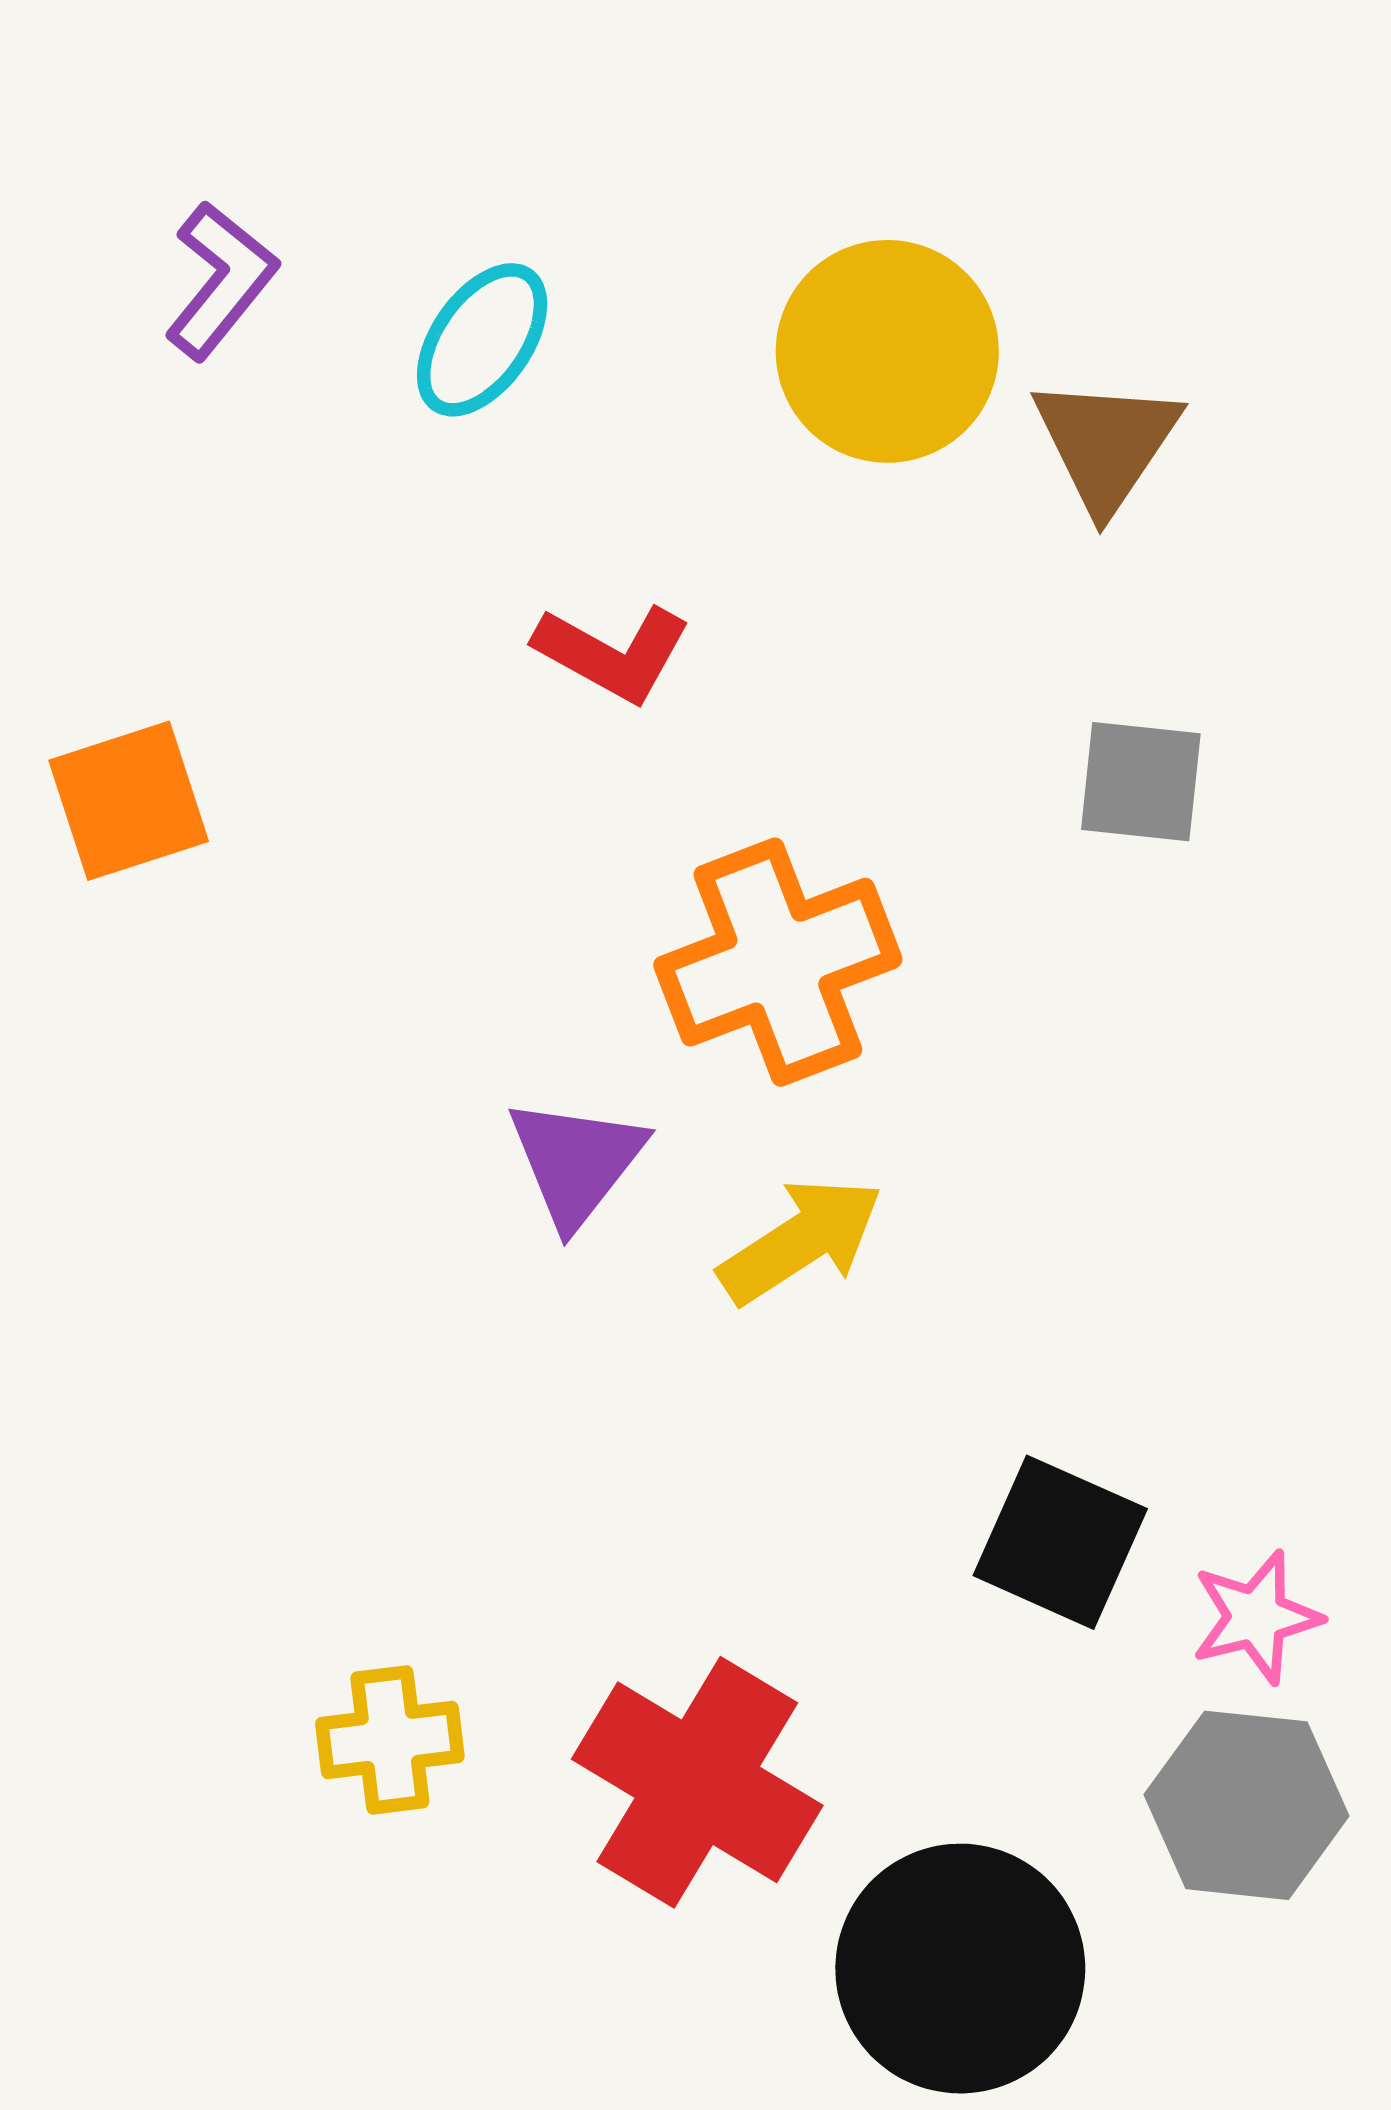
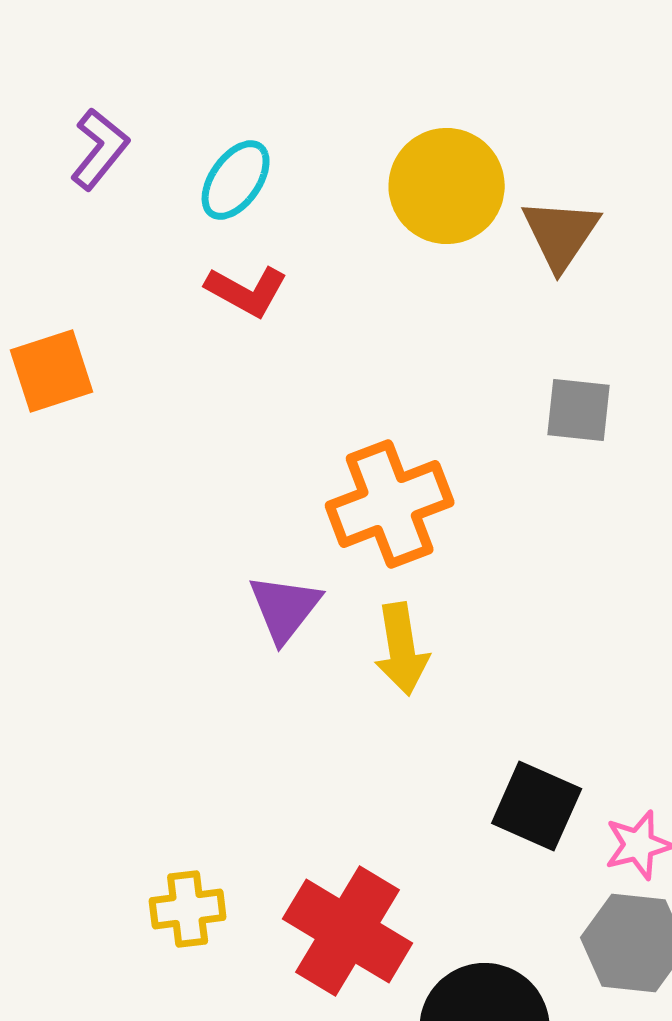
red L-shape: (613, 653) -> (247, 291), moved
orange square: (129, 801) -> (52, 371), moved
yellow arrow: (801, 1241) -> (402, 649), turned 114

